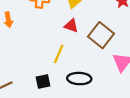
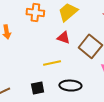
yellow line: (59, 54) -> (52, 63), turned 54

